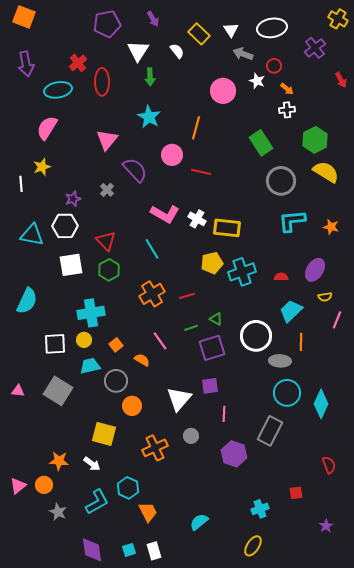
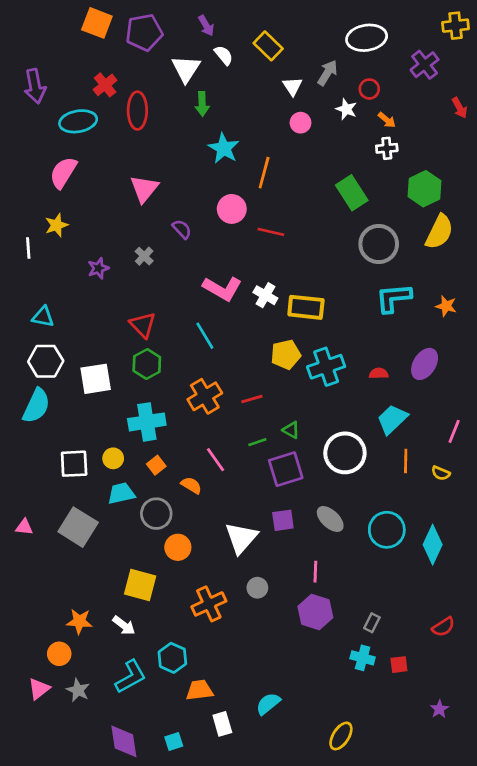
orange square: (24, 17) -> (97, 23), moved
yellow cross: (338, 19) -> (456, 26), turned -36
white triangle: (231, 30) -> (292, 86), moved
white semicircle: (177, 51) -> (224, 55), moved
gray arrow: (243, 54) -> (327, 73), turned 102
pink circle: (223, 91) -> (301, 123), size x0.6
cyan star: (149, 117) -> (224, 148), moved
purple semicircle: (135, 170) -> (182, 229), size x0.6
yellow semicircle: (326, 172) -> (439, 232), turned 84
white hexagon: (65, 226) -> (46, 361), moved
cyan triangle: (32, 235) -> (43, 317), size x0.7
white square: (71, 265) -> (96, 379), moved
yellow semicircle: (325, 297) -> (441, 473), moved, turned 32
cyan cross: (91, 313) -> (147, 422), moved
gray ellipse: (280, 361) -> (330, 519), moved, turned 40
pink line: (224, 414) -> (315, 572), moved
gray rectangle: (270, 431) -> (372, 623), moved, size x0.5
red semicircle: (329, 465) -> (443, 627), turned 78
pink triangle: (18, 486) -> (39, 689), moved
cyan cross: (260, 509) -> (363, 658), moved, turned 36
orange trapezoid: (148, 512) -> (199, 690), turned -70
white rectangle: (154, 551) -> (222, 724), moved

